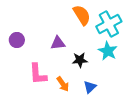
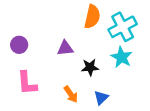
orange semicircle: (82, 15) -> (92, 17), turned 45
pink L-shape: (38, 74) -> (27, 83), moved

